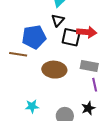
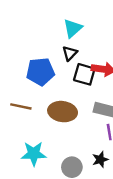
brown line: (18, 54) -> (21, 106), moved
cyan star: (32, 106) -> (34, 154), size x1.5

